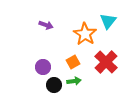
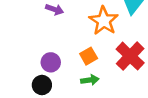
black circle: (54, 85) -> (42, 85), moved

